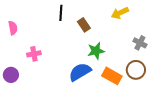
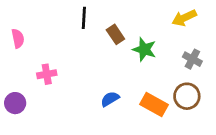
yellow arrow: (120, 13) -> (184, 18), moved
green star: (96, 51) -> (144, 49), moved, turned 30
blue semicircle: (80, 72) -> (110, 99), size x0.6

